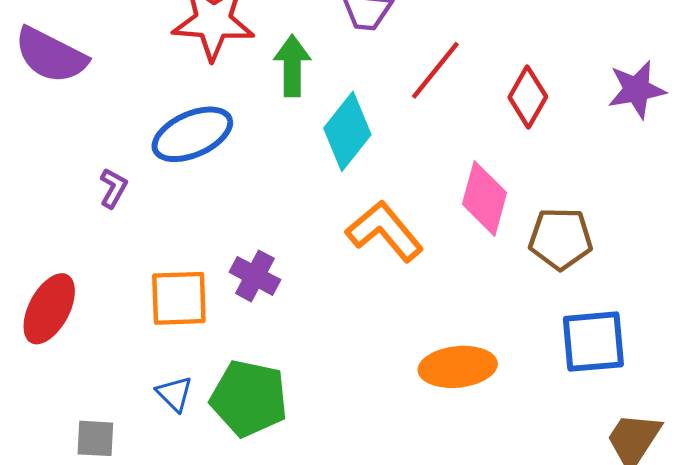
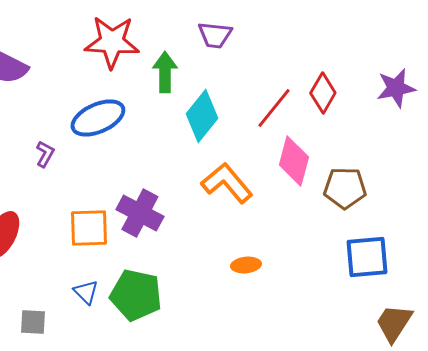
red line: (435, 70) -> (274, 108), moved
purple cross: (255, 276) -> (140, 213), size x1.4
orange ellipse: (458, 367) -> (246, 265), moved, size x0.6

